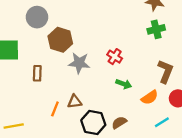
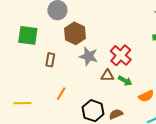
red cross: (115, 57) -> (121, 55), size x1.5
brown triangle: (75, 102) -> (107, 76), moved

